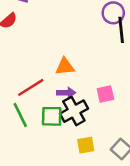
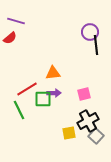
black cross: (74, 111) -> (88, 121), moved
green square: (52, 116) -> (43, 99), moved

